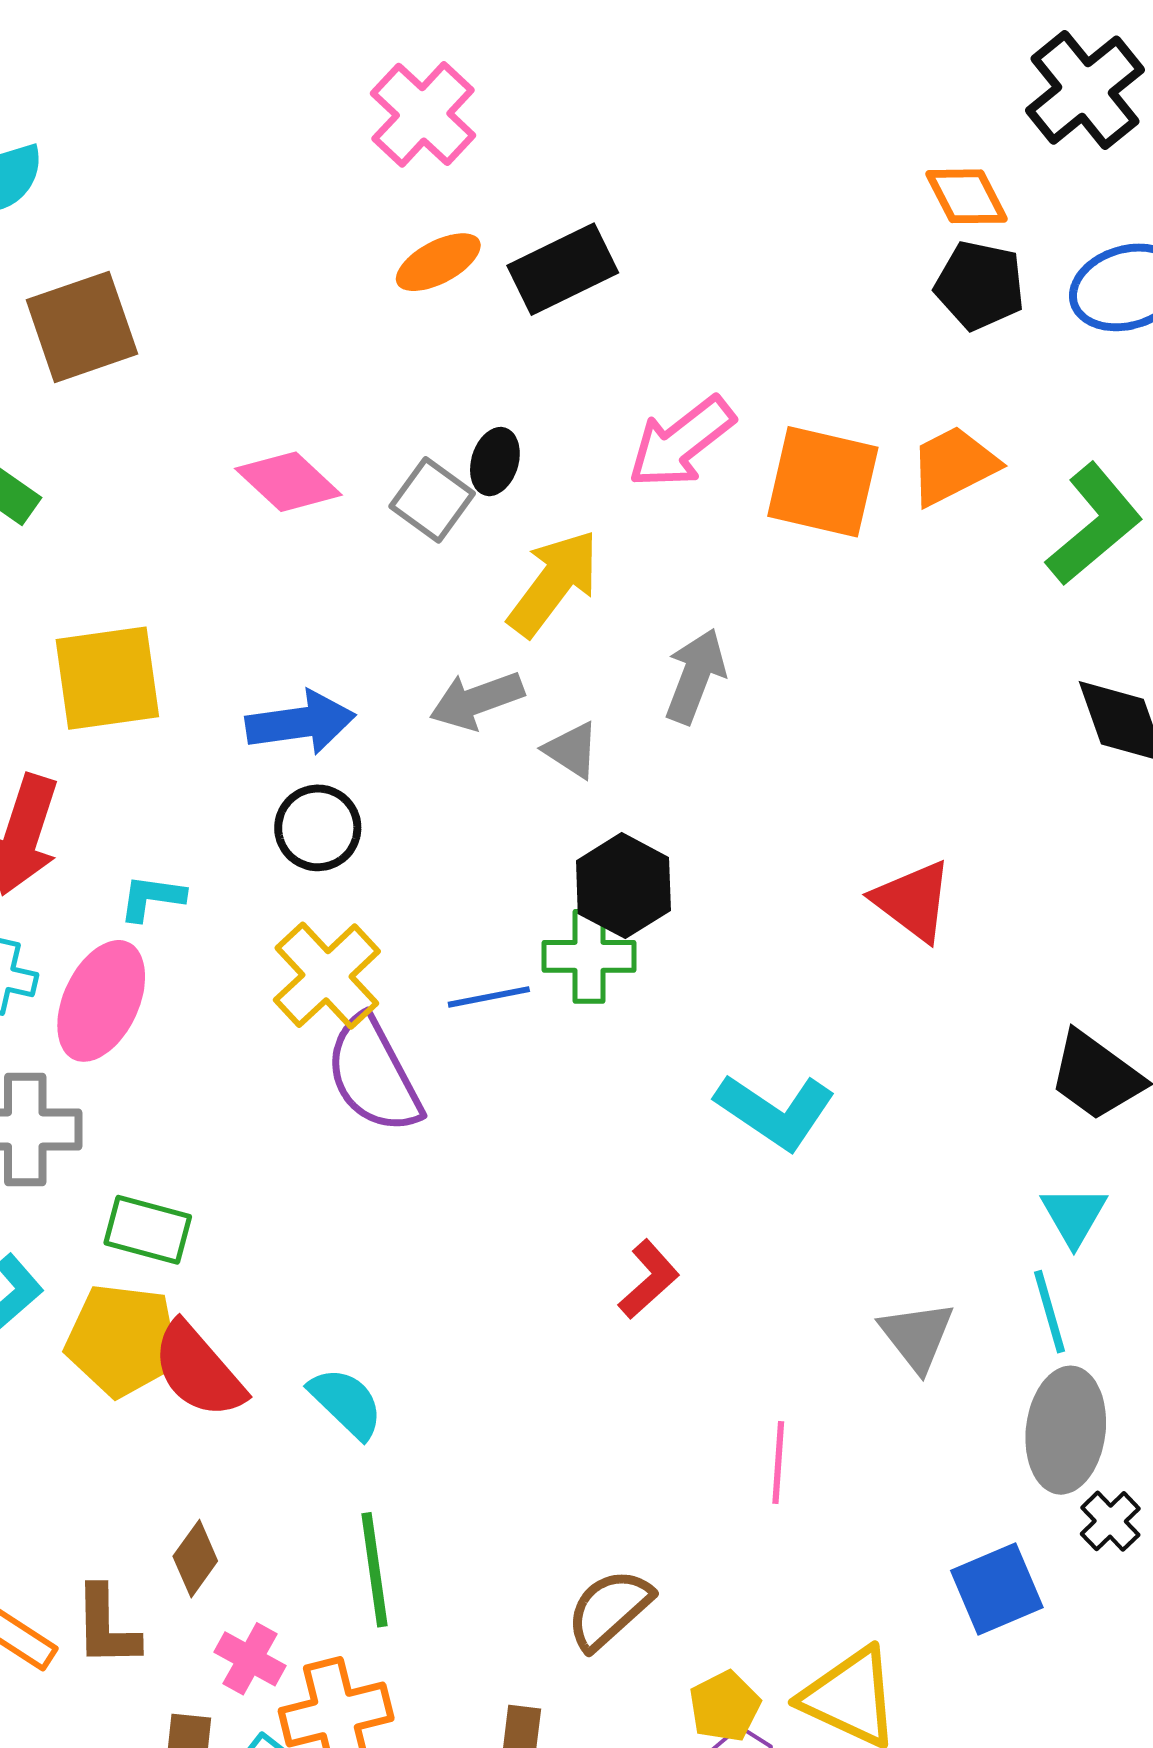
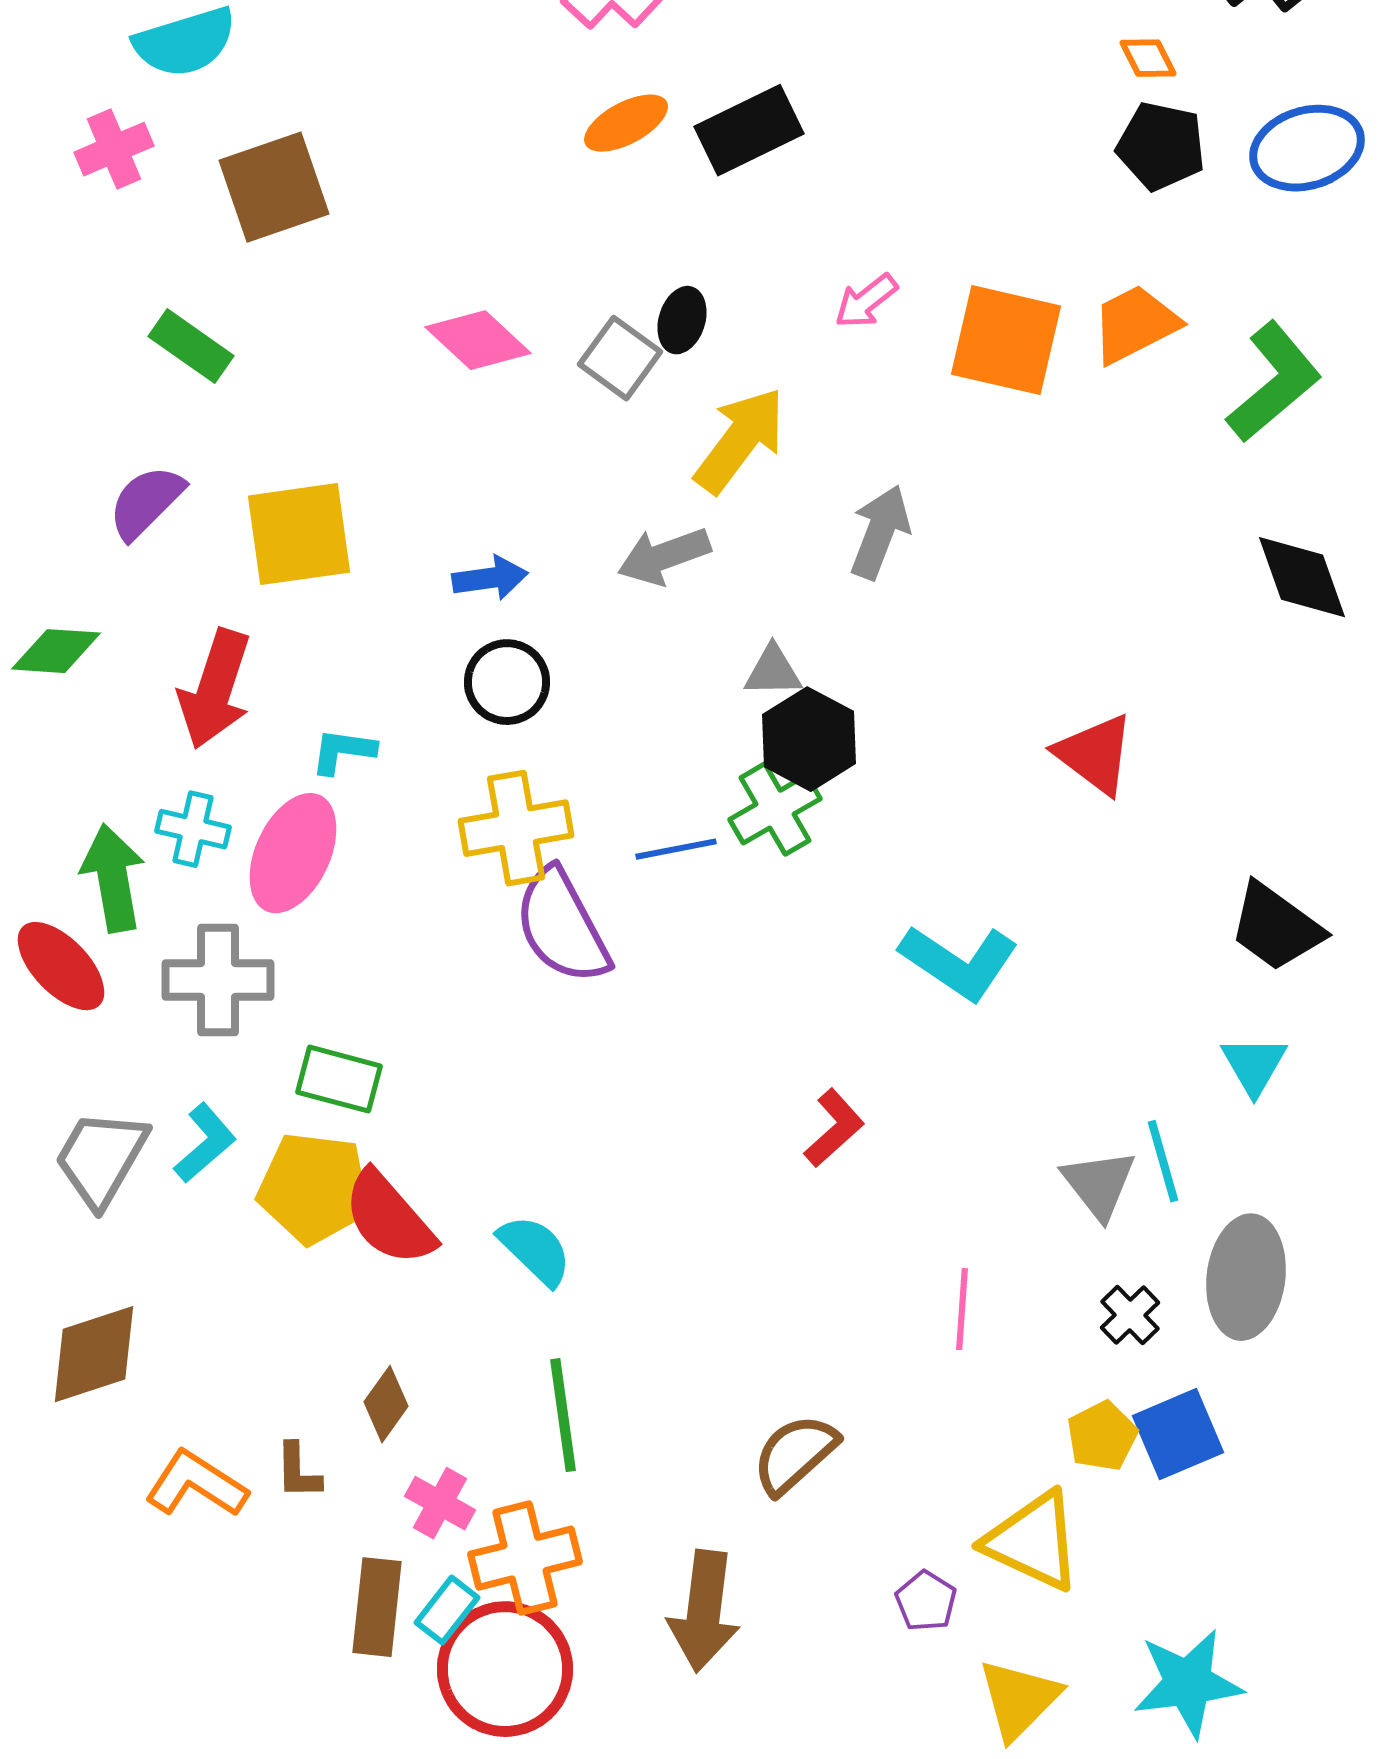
orange diamond: (967, 196) -> (1148, 58), size x0.7
pink arrow: (681, 442) -> (866, 301), size x0.6
blue arrow: (301, 723) -> (490, 578), size x0.7
gray triangle: (572, 750) -> (773, 671), moved, turned -34
green cross: (589, 956) -> (775, 809), turned -30
yellow cross: (327, 976) -> (516, 828), turned 33
cyan line: (1050, 1312) -> (1163, 1161), moved
black cross: (1110, 1521) -> (1130, 1315), moved
brown L-shape: (106, 1626) -> (298, 1471), size x0.7
yellow pentagon: (725, 1706) -> (1102, 1436), moved

